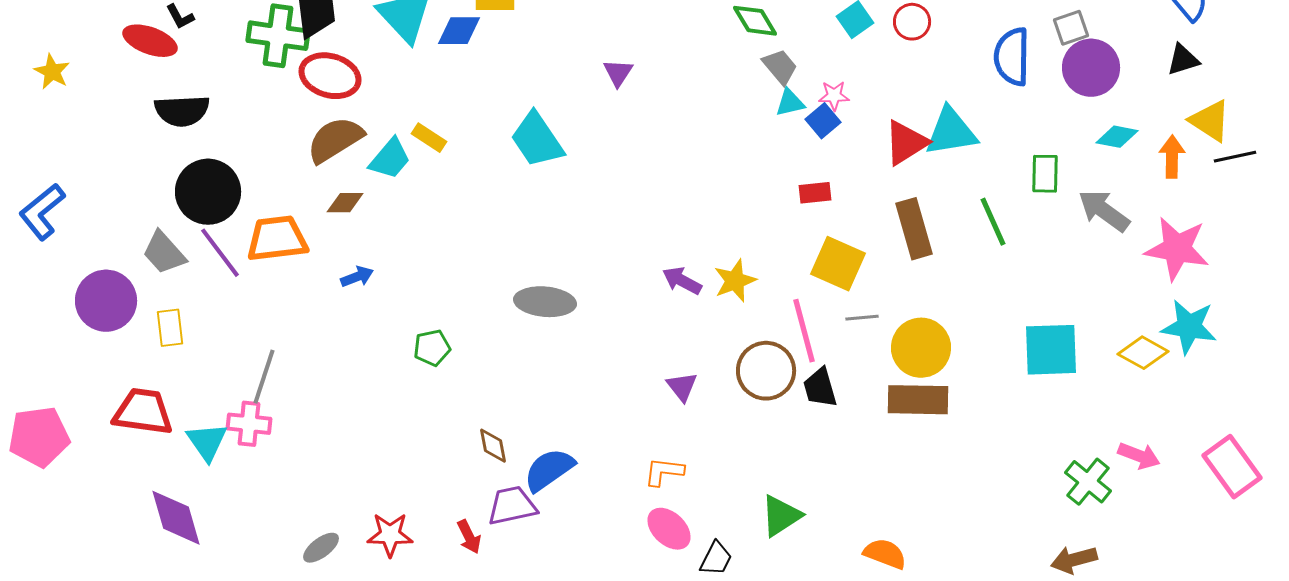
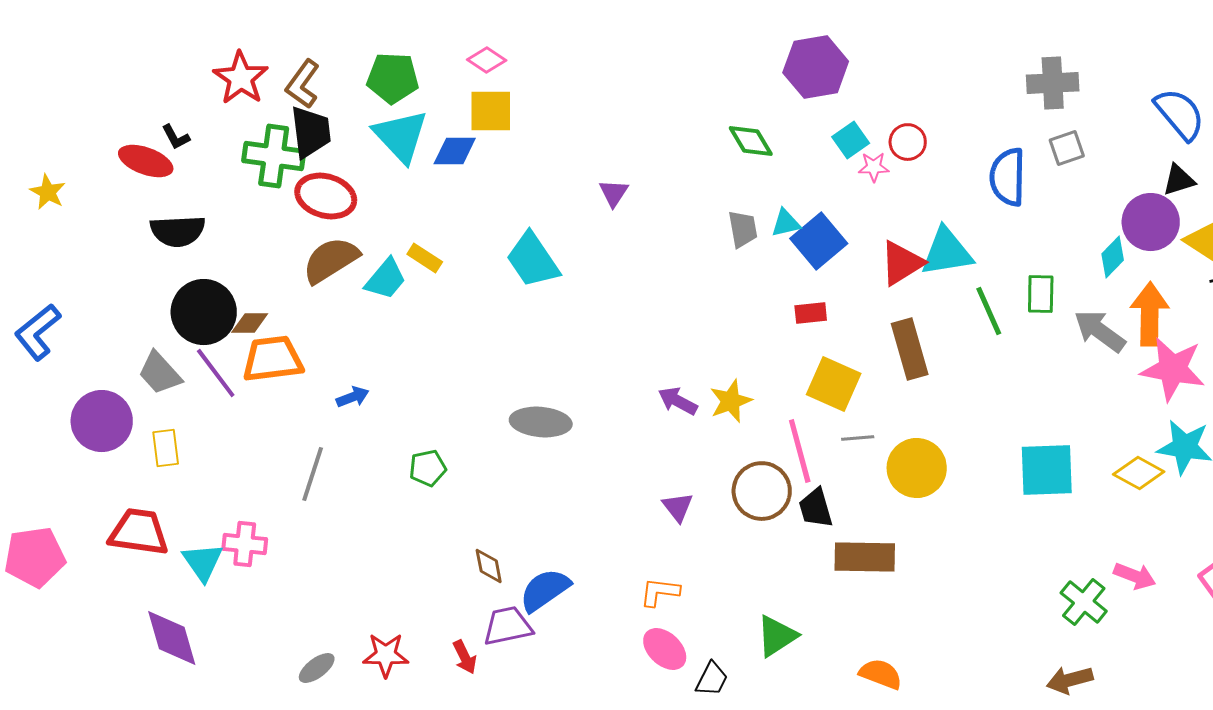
gray trapezoid: (780, 67) -> (743, 229), moved, turned 30
purple circle: (1091, 68) -> (1151, 222), moved
pink star: (834, 96) -> (874, 167), moved
blue square: (823, 121) -> (819, 241), size x1.6
cyan diamond: (1117, 137) -> (1113, 257), turned -57
orange arrow: (1172, 157) -> (1150, 314), moved, size x1.5
brown diamond: (345, 203) -> (250, 323), moved
green line: (993, 222) -> (989, 311), moved
gray line: (264, 377) -> (313, 474), moved
brown rectangle: (918, 400) -> (865, 557), moved

